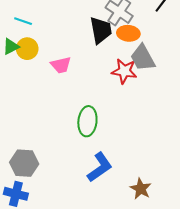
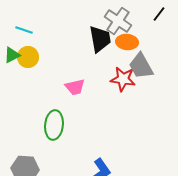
pink trapezoid: (61, 65) -> (75, 87), moved
green ellipse: (87, 121) -> (54, 125), moved

